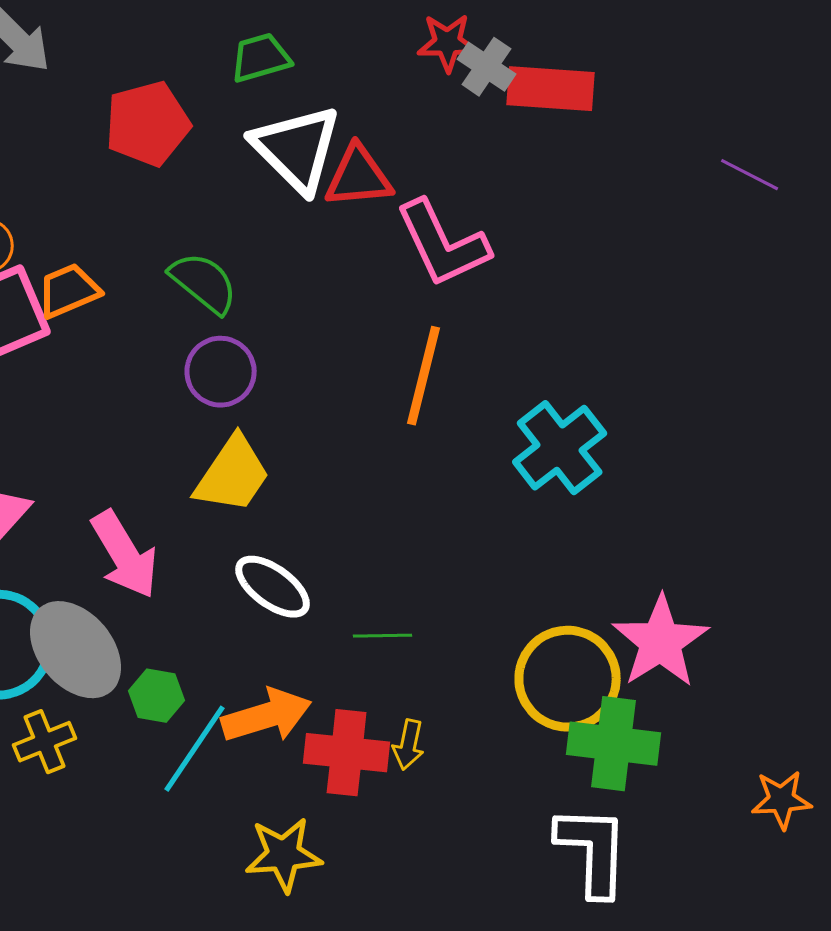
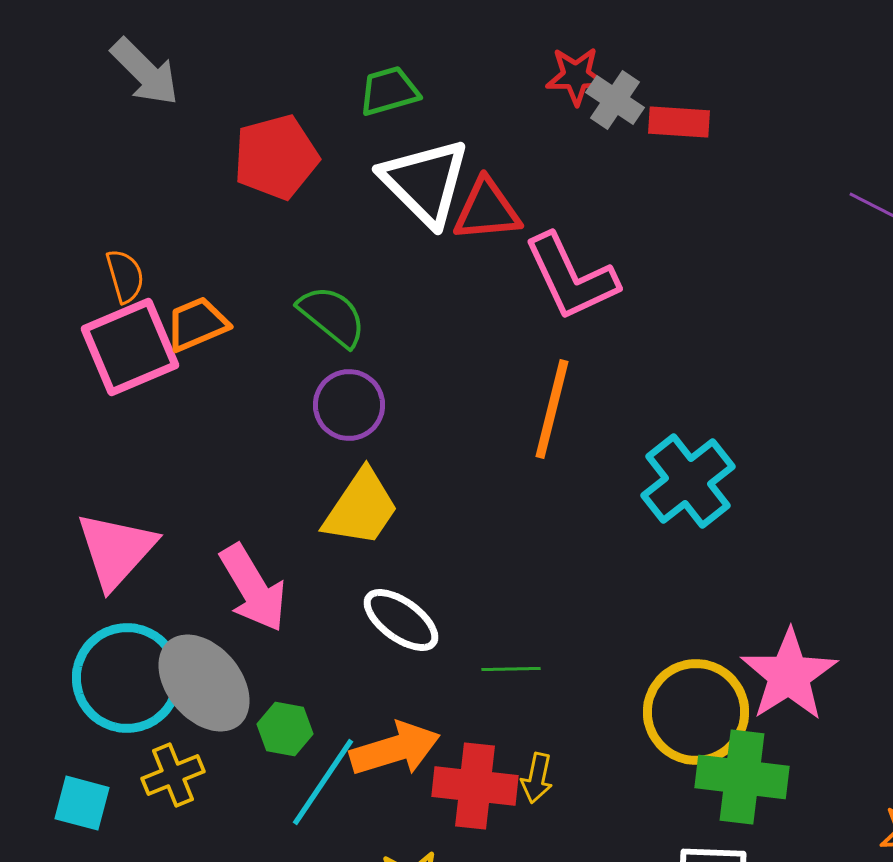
red rectangle: (551, 89) -> (679, 122), size x0.7

